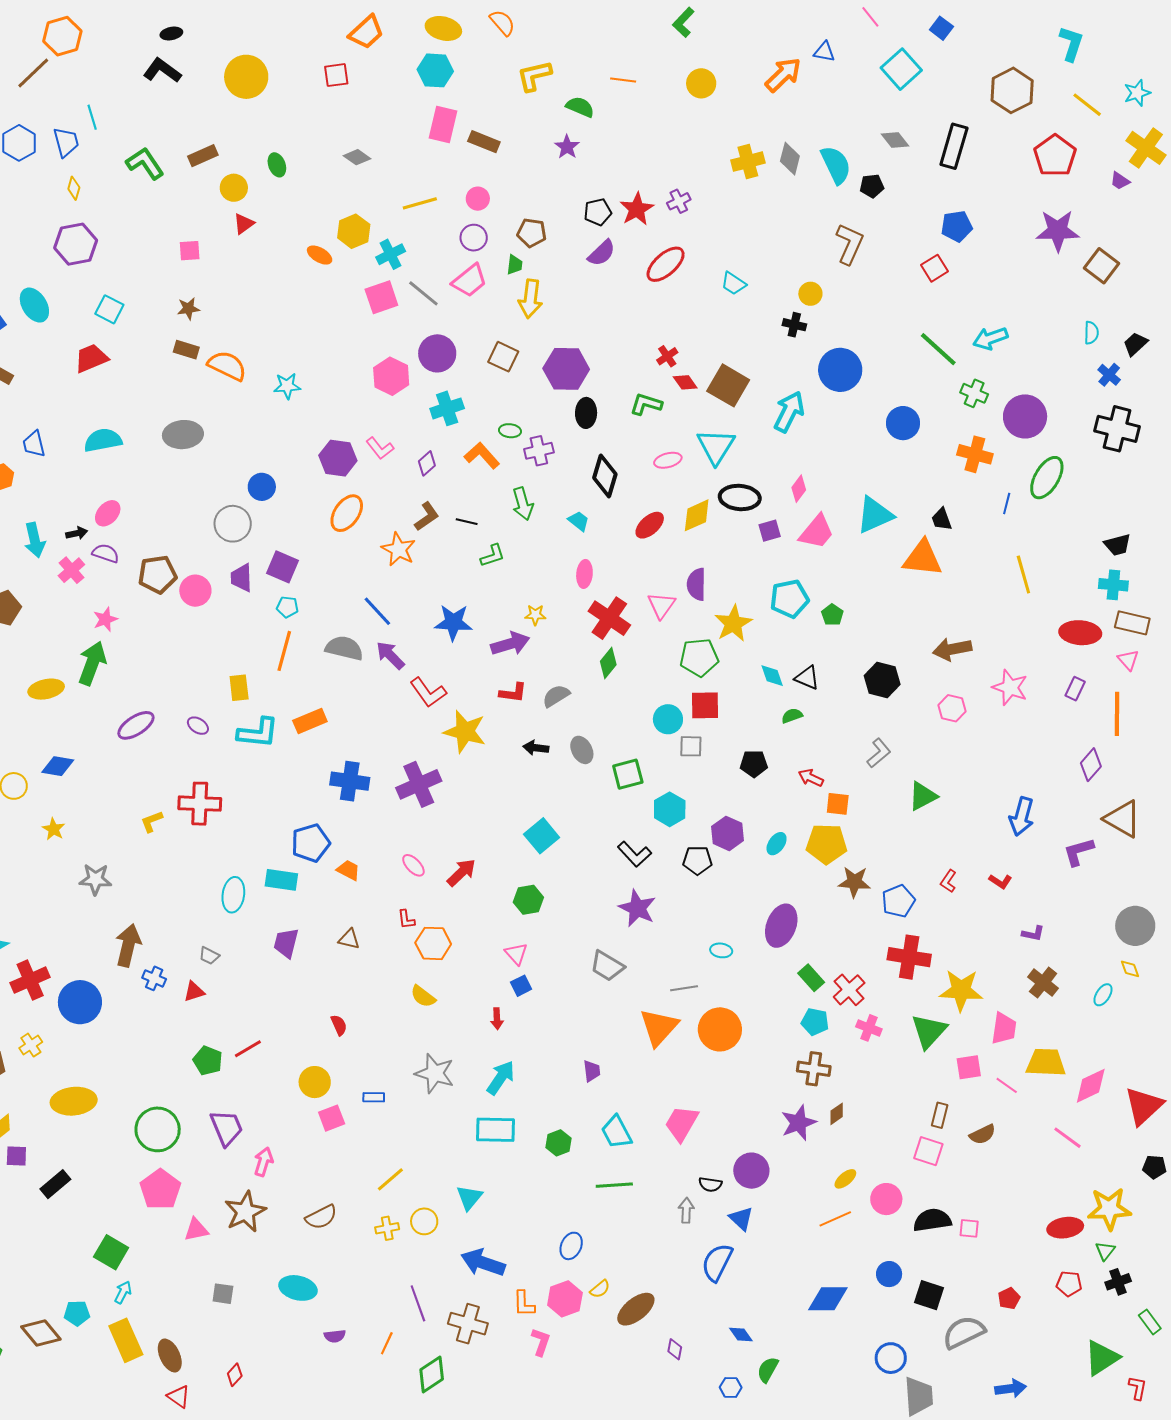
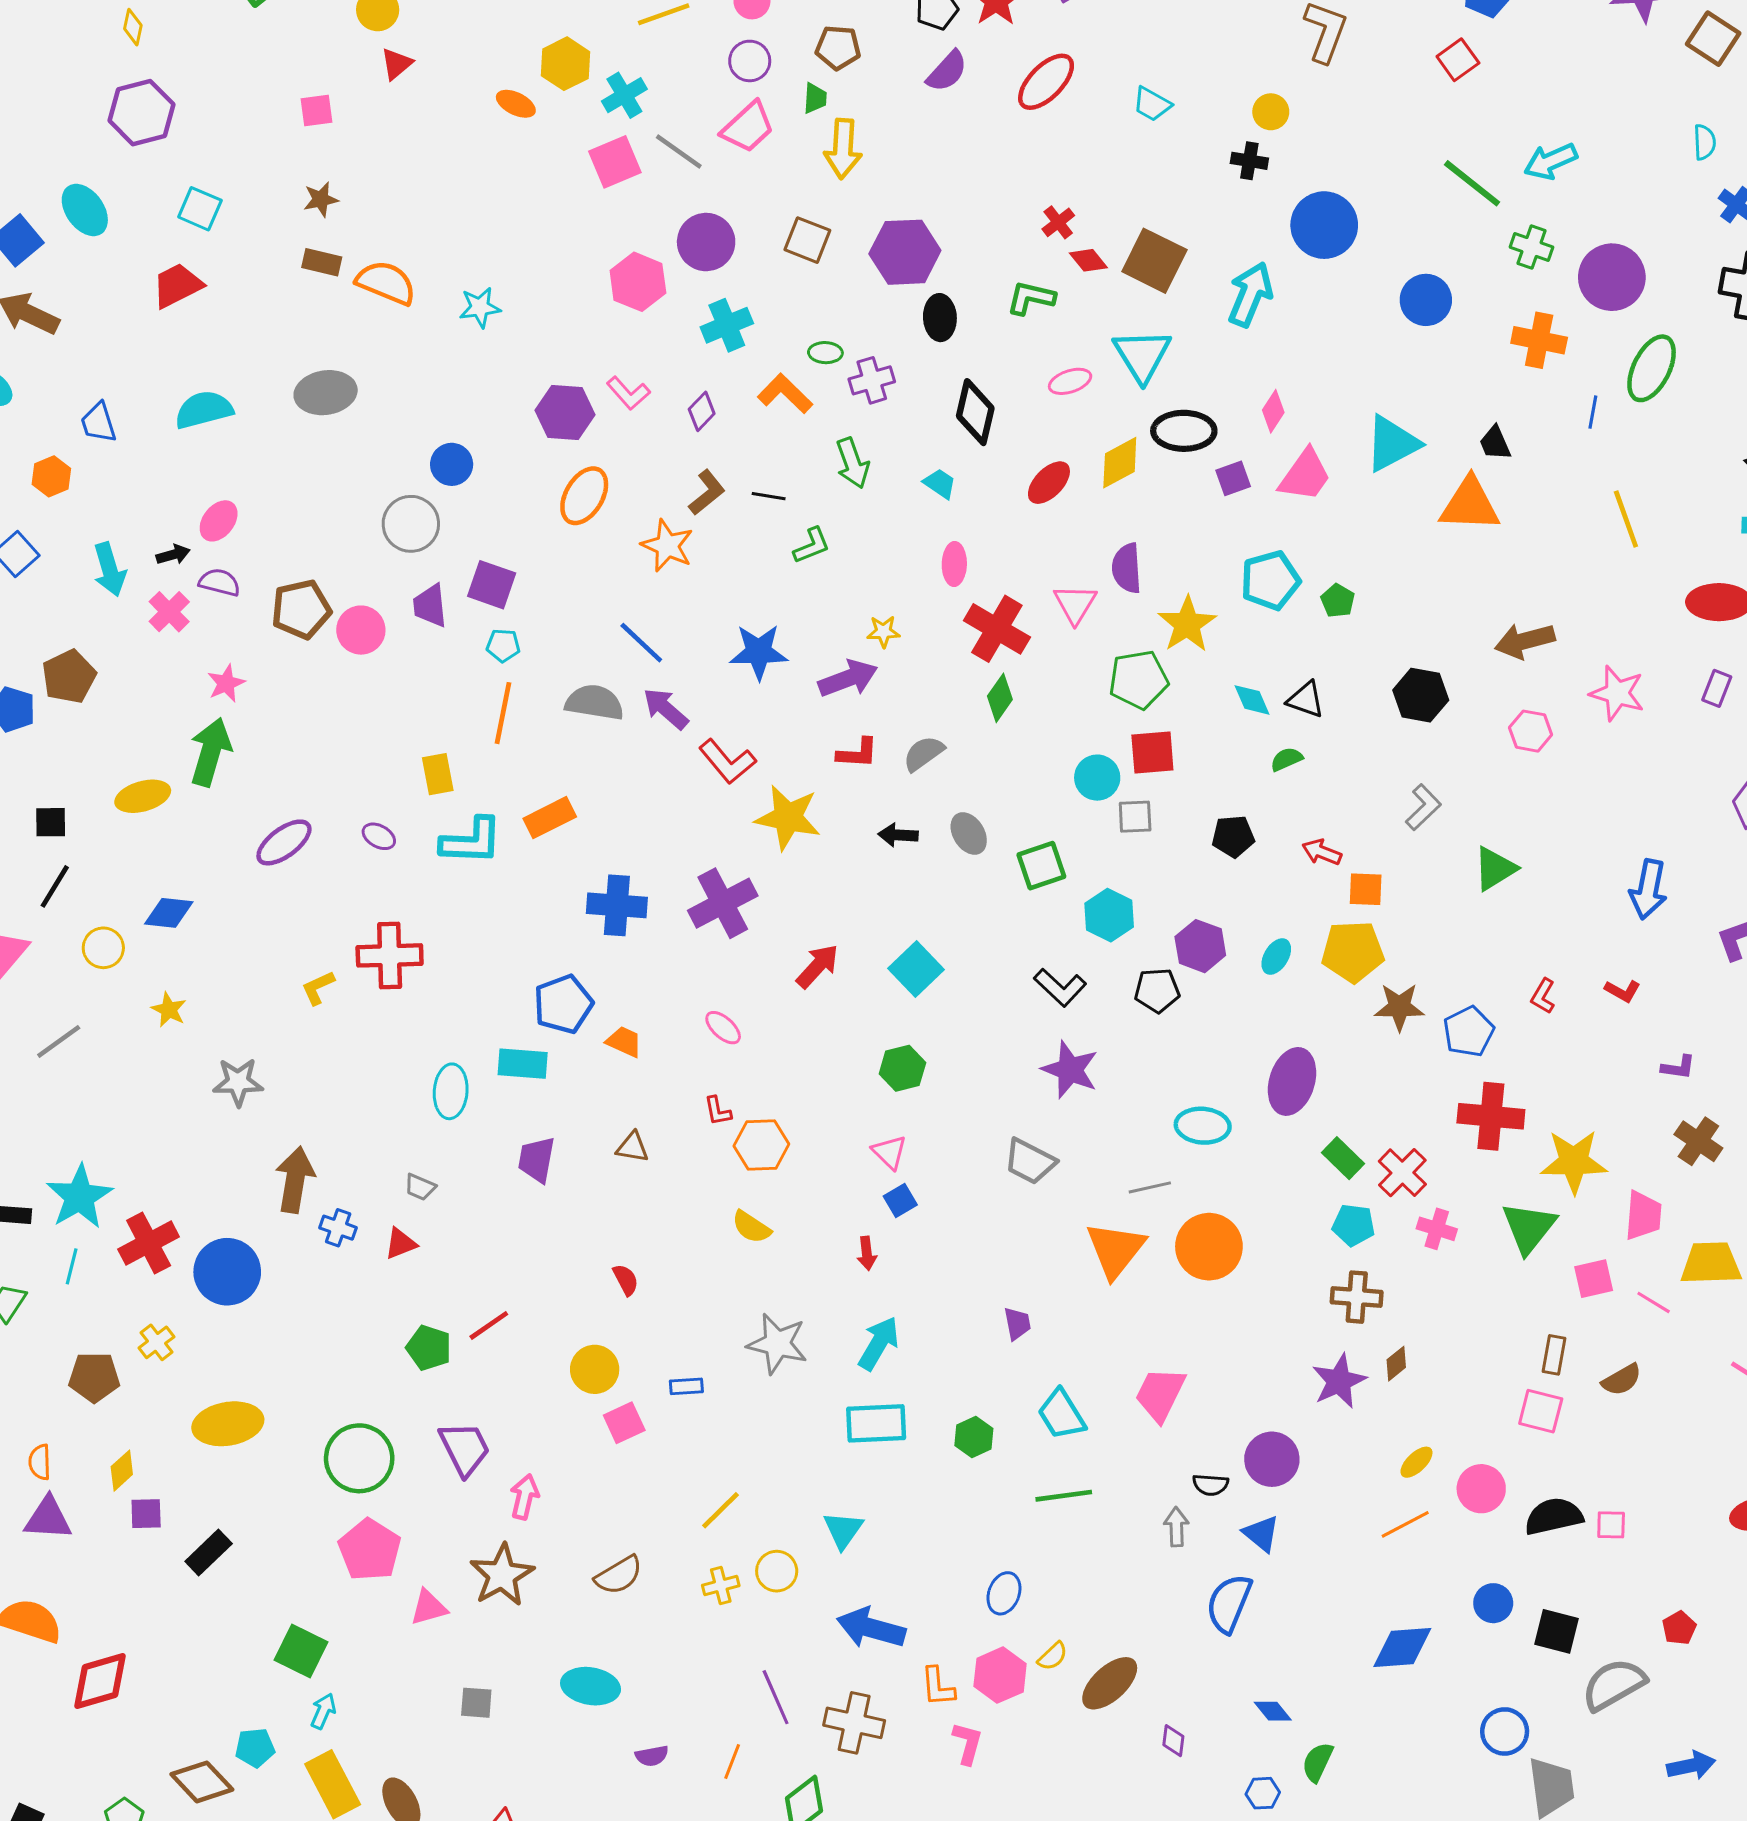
red arrow: (461, 873) -> (817, 966), moved
cyan ellipse: (721, 950) -> (1203, 1126), size x1.6

